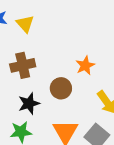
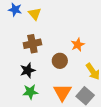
black star: (29, 103) -> (28, 70), moved

